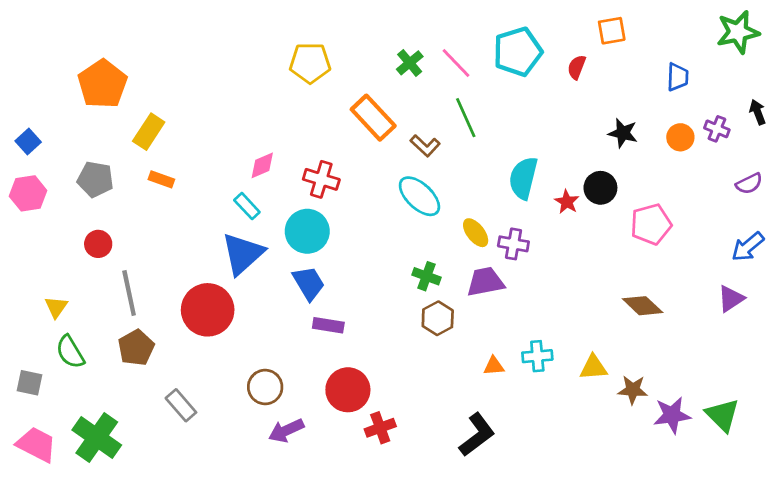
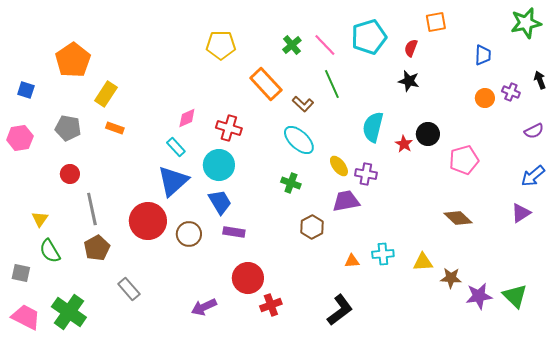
black star: (623, 133) -> (409, 81), moved
blue square: (28, 141) -> (26, 90), moved, turned -30
green cross: (426, 276) -> (291, 183), moved
brown circle: (265, 387) -> (189, 234), moved

